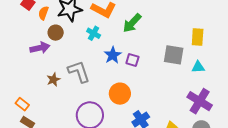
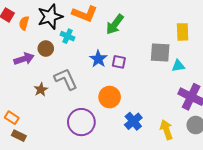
brown circle: (56, 33) -> (46, 49), moved
cyan cross: (94, 33) -> (68, 36), moved
cyan triangle: (198, 67) -> (178, 66), moved

